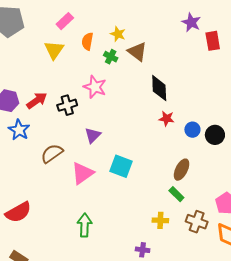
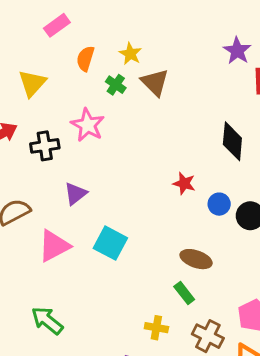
yellow triangle: (54, 50) -> (32, 83), moved
black diamond: (159, 88) -> (232, 141), moved
brown ellipse: (182, 170) -> (196, 259), turned 75
green arrow: (85, 225) -> (47, 320), turned -60

